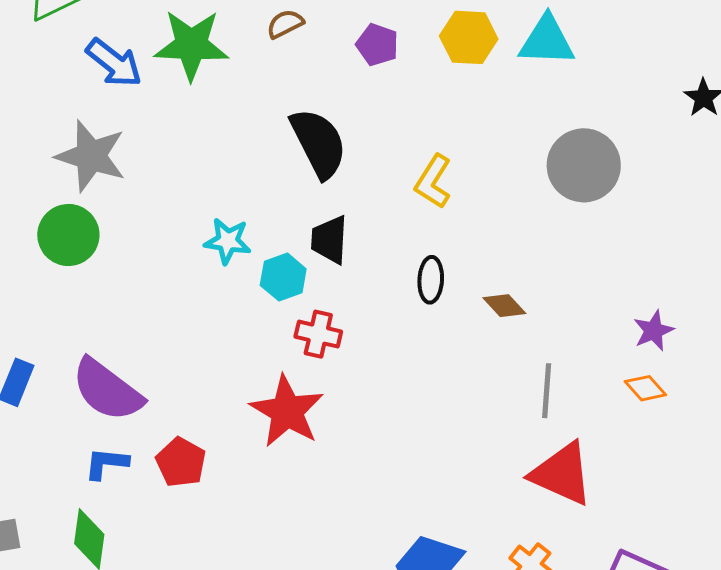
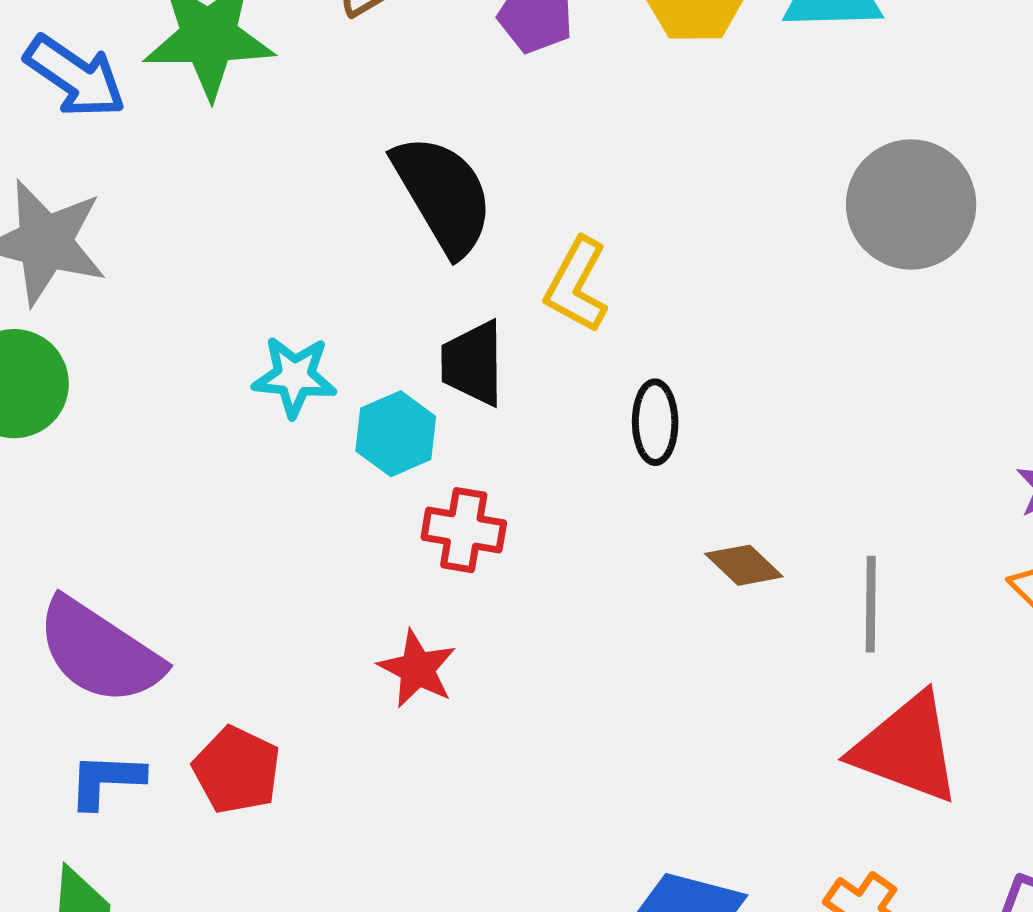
yellow L-shape: (433, 181) -> (577, 285), moved
brown diamond: (504, 306) -> (744, 565), moved
red star: (287, 411) -> (417, 669), size x0.6

